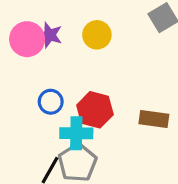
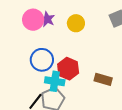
blue circle: (51, 102) -> (42, 60), size x1.5

